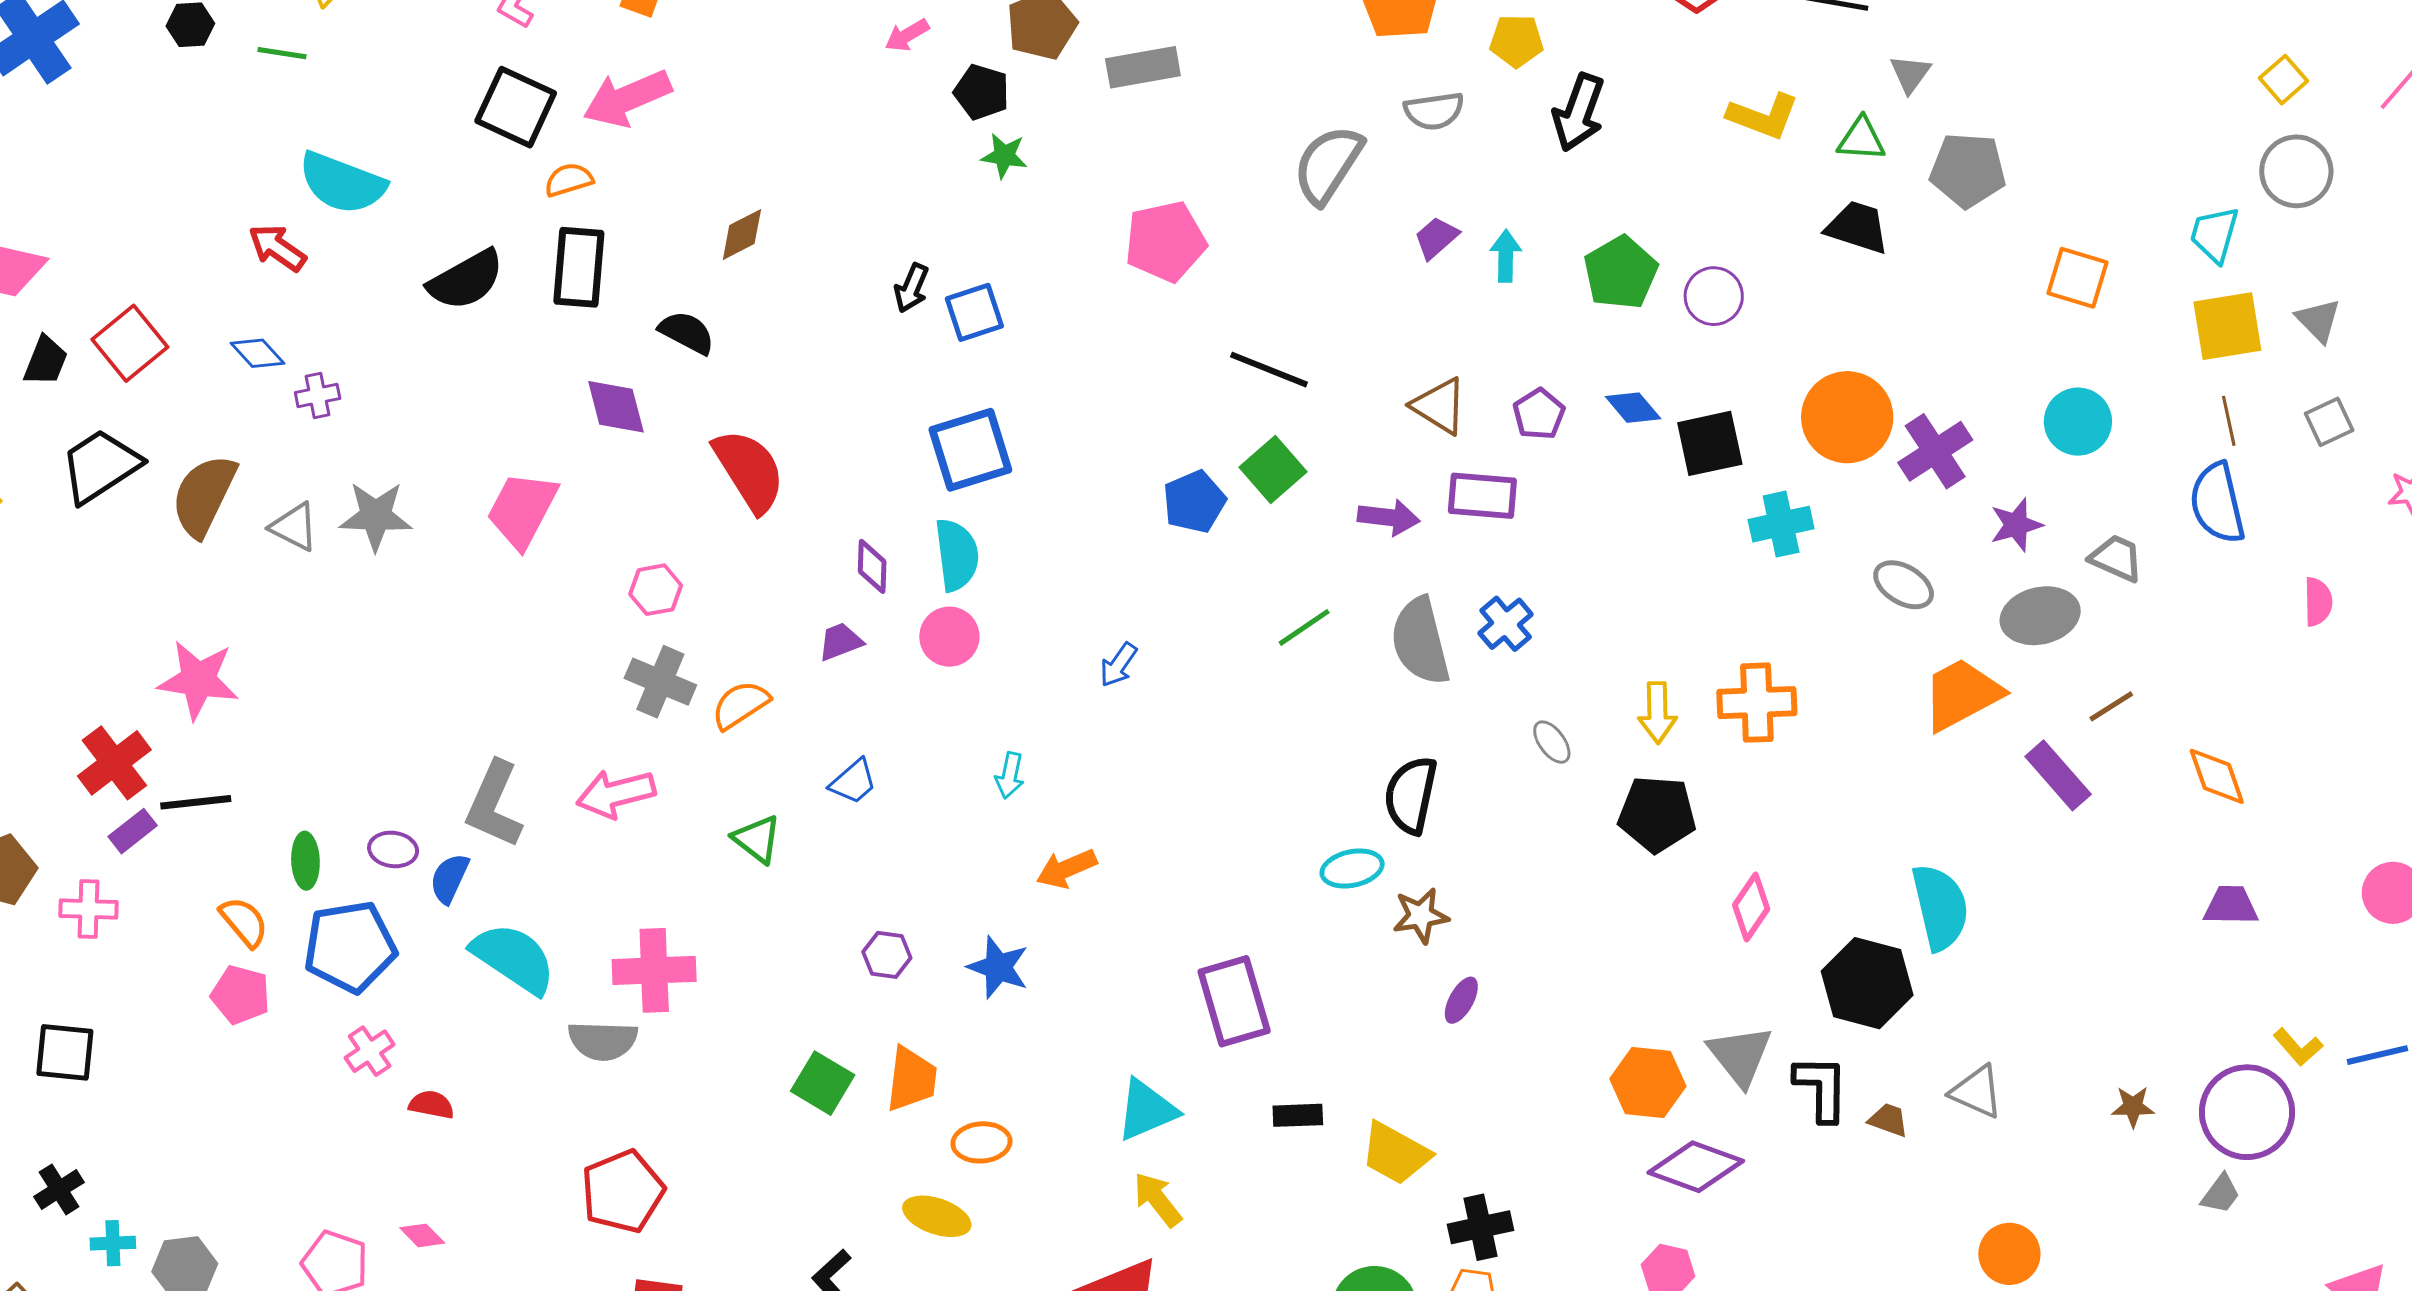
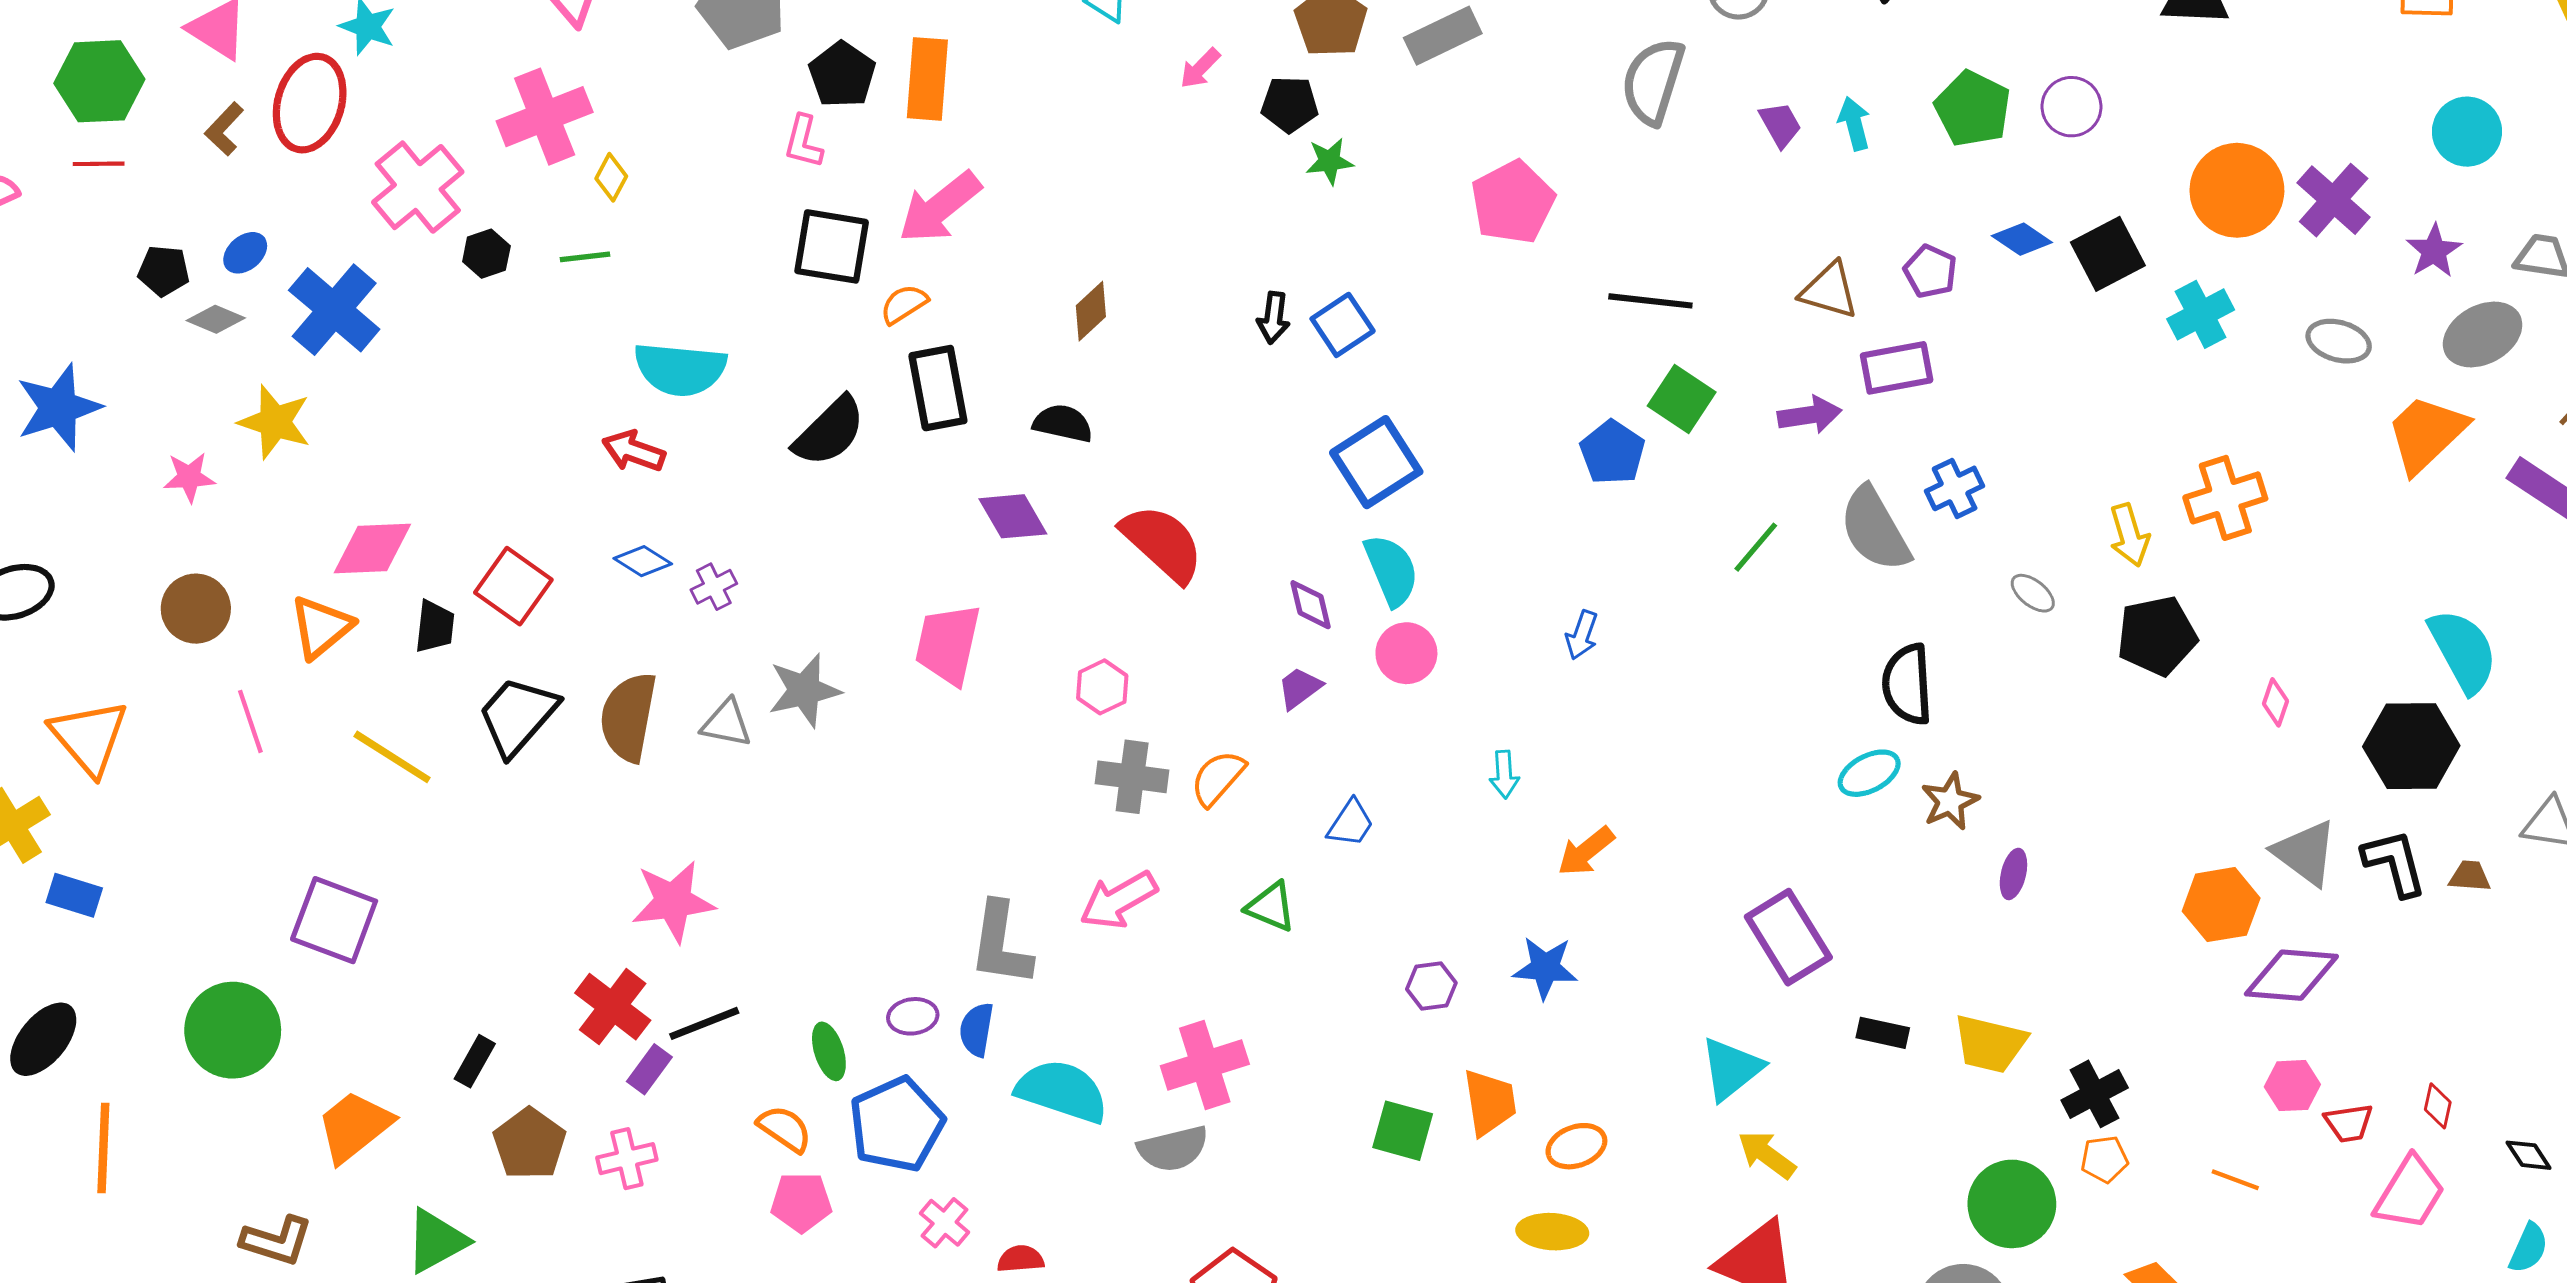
purple trapezoid: (1436, 238) -> (1780, 125), turned 117
blue cross: (1506, 624) -> (1955, 488), turned 30
pink diamond: (1751, 907) -> (2276, 702), size x0.7
black rectangle: (1298, 1115) -> (1883, 1033), turned 30

